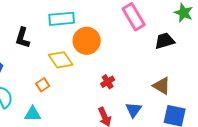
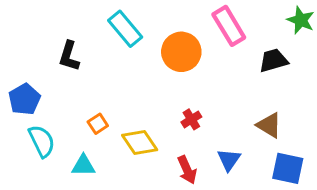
cyan rectangle: (62, 19) -> (125, 29), turned 55
orange circle: (87, 41) -> (181, 52), moved
yellow diamond: (61, 60) -> (140, 142), moved

